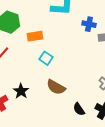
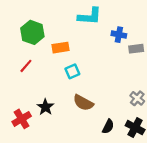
cyan square: (46, 58) -> (72, 71), turned 32
black semicircle: (79, 109) -> (108, 126), turned -120

